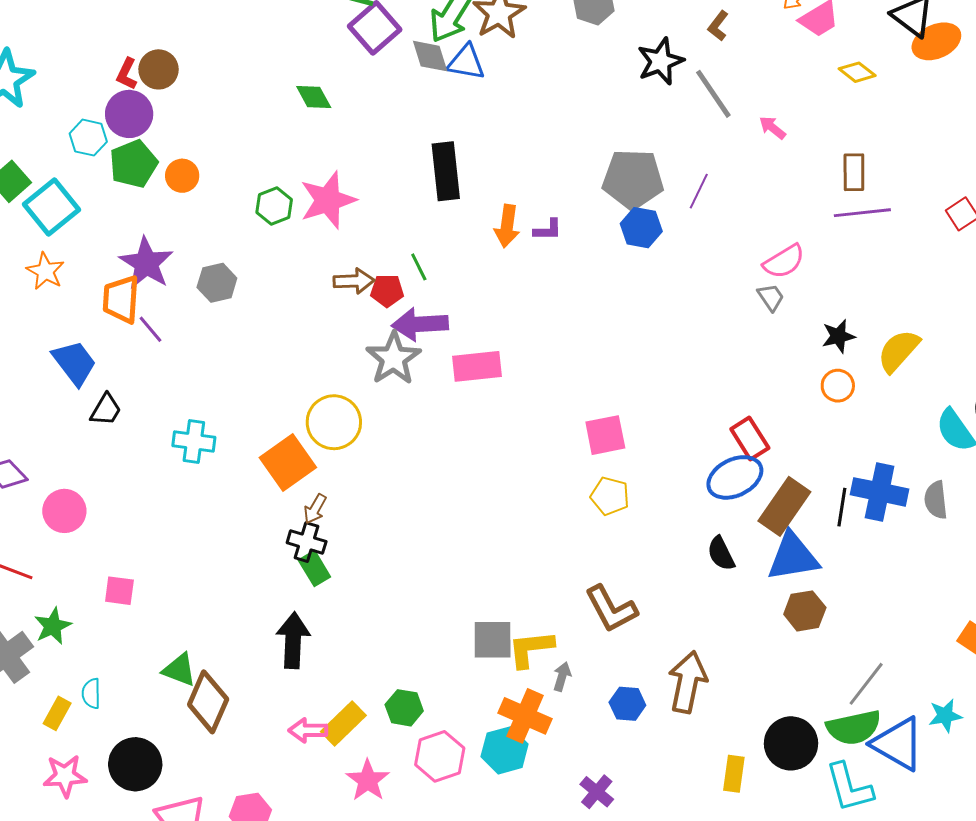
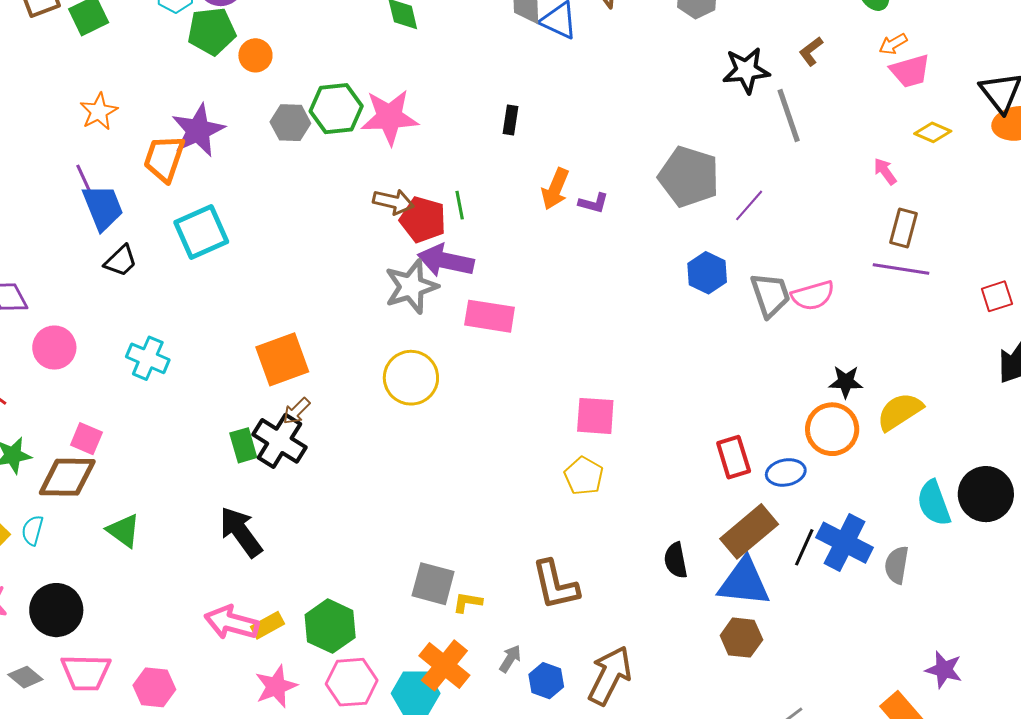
yellow diamond: (857, 72) -> (933, 132), turned -30
pink arrow: (772, 128) -> (885, 171), moved
black rectangle: (446, 171) -> (511, 120), size x0.5
green hexagon: (274, 206) -> (336, 109), size x1.4
cyan square: (52, 207) -> (201, 232), moved
blue hexagon: (641, 228) -> (707, 273), moved
gray hexagon: (217, 283) -> (290, 123), moved
red pentagon: (387, 290) -> (423, 220), size x1.4
gray trapezoid: (771, 297) -> (770, 295), moved, size x1.6
purple line: (150, 329) -> (84, 179), moved
orange circle: (838, 386) -> (832, 429), size x1.6
yellow circle: (334, 422) -> (411, 378), moved
cyan cross: (194, 441) -> (148, 358), moved
blue ellipse: (735, 477) -> (786, 472), moved, size x0.7
black cross: (307, 542) -> (279, 441), size x1.4
green rectangle: (314, 568) -> (243, 445), moved
black arrow: (293, 640) -> (241, 532), turned -54
yellow L-shape: (531, 649) -> (468, 602), size x0.6
gray arrow: (562, 677) -> (510, 659), moved
brown diamond: (208, 702) -> (67, 477), moved, turned 52
green hexagon: (404, 708) -> (330, 626), size x1.4
yellow rectangle: (343, 724) -> (267, 625), size x0.7
pink arrow: (308, 730) -> (231, 623), size x1.4

